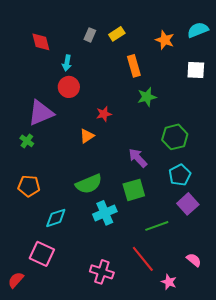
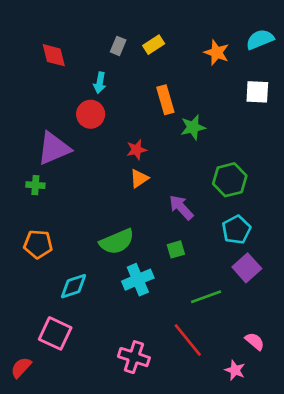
cyan arrow: (67, 63) -> (100, 83), moved
orange rectangle: (134, 66) -> (165, 100), moved
orange triangle: (87, 136) -> (139, 179), moved
green cross: (27, 141) -> (35, 185), turned -32
green square: (134, 190) -> (176, 249), size x0.6
pink star: (169, 282) -> (235, 370), moved

